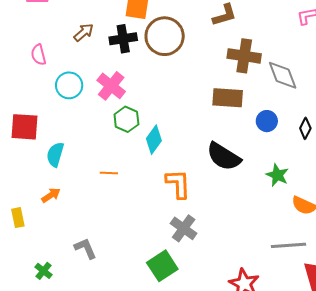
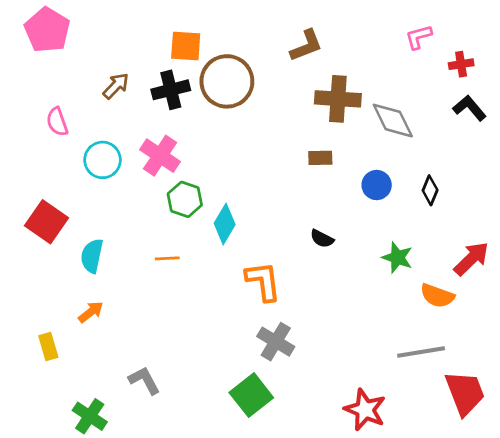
brown rectangle: (228, 98) -> (320, 158), size x0.6
red square: (24, 127) -> (47, 222), turned 36
black semicircle: (224, 157) -> (322, 239), size x0.5
orange line: (109, 173) -> (167, 258), moved
green cross: (43, 271) -> (90, 416), size x1.4

